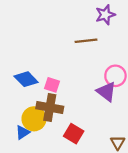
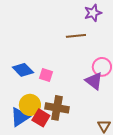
brown cross: (50, 108) -> (57, 108), moved
blue triangle: (23, 132) -> (20, 117), size x1.5
red square: (74, 134) -> (41, 118), moved

